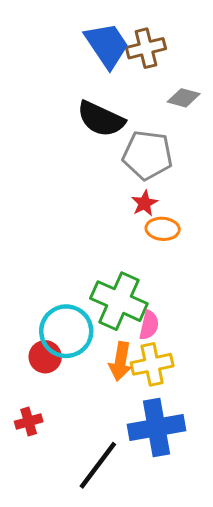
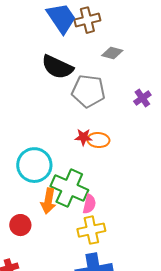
red star: (145, 203) -> (83, 137), moved, turned 30
cyan circle: (66, 331) -> (34, 165), moved
orange arrow: (120, 361) -> (48, 201), moved

